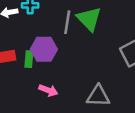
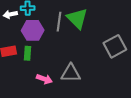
purple hexagon: (44, 49) -> (33, 30), moved
gray triangle: (98, 96) -> (71, 73), moved

